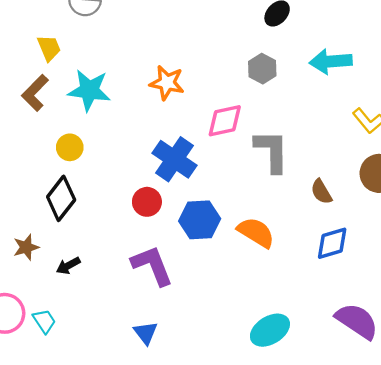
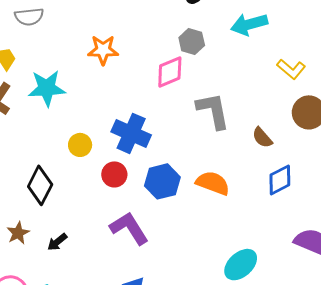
orange star: (167, 83) -> (103, 50), moved
pink diamond: (225, 121) -> (170, 72), moved
yellow circle: (70, 147) -> (80, 145), moved

